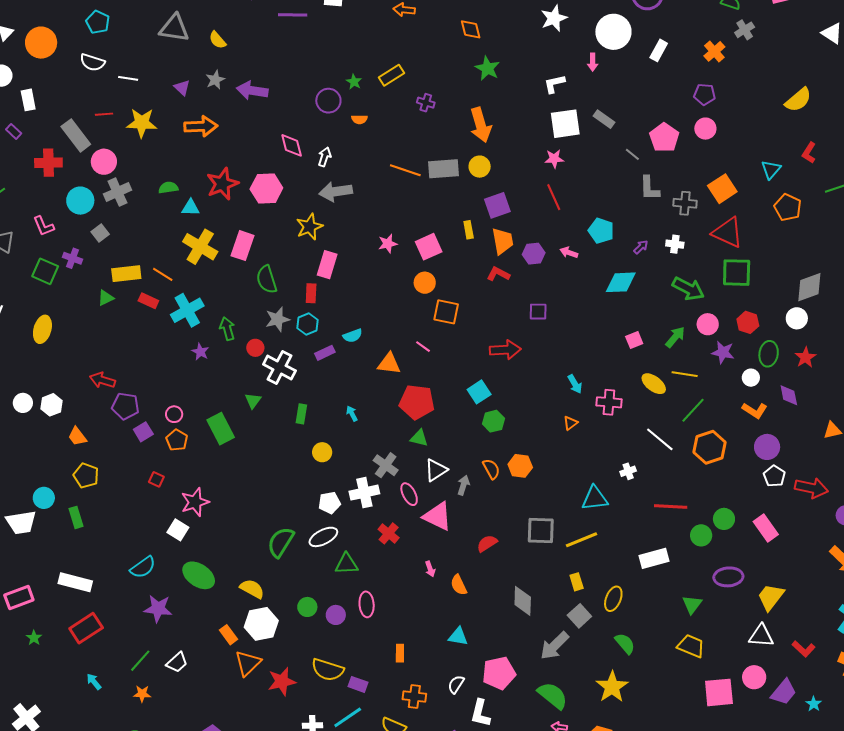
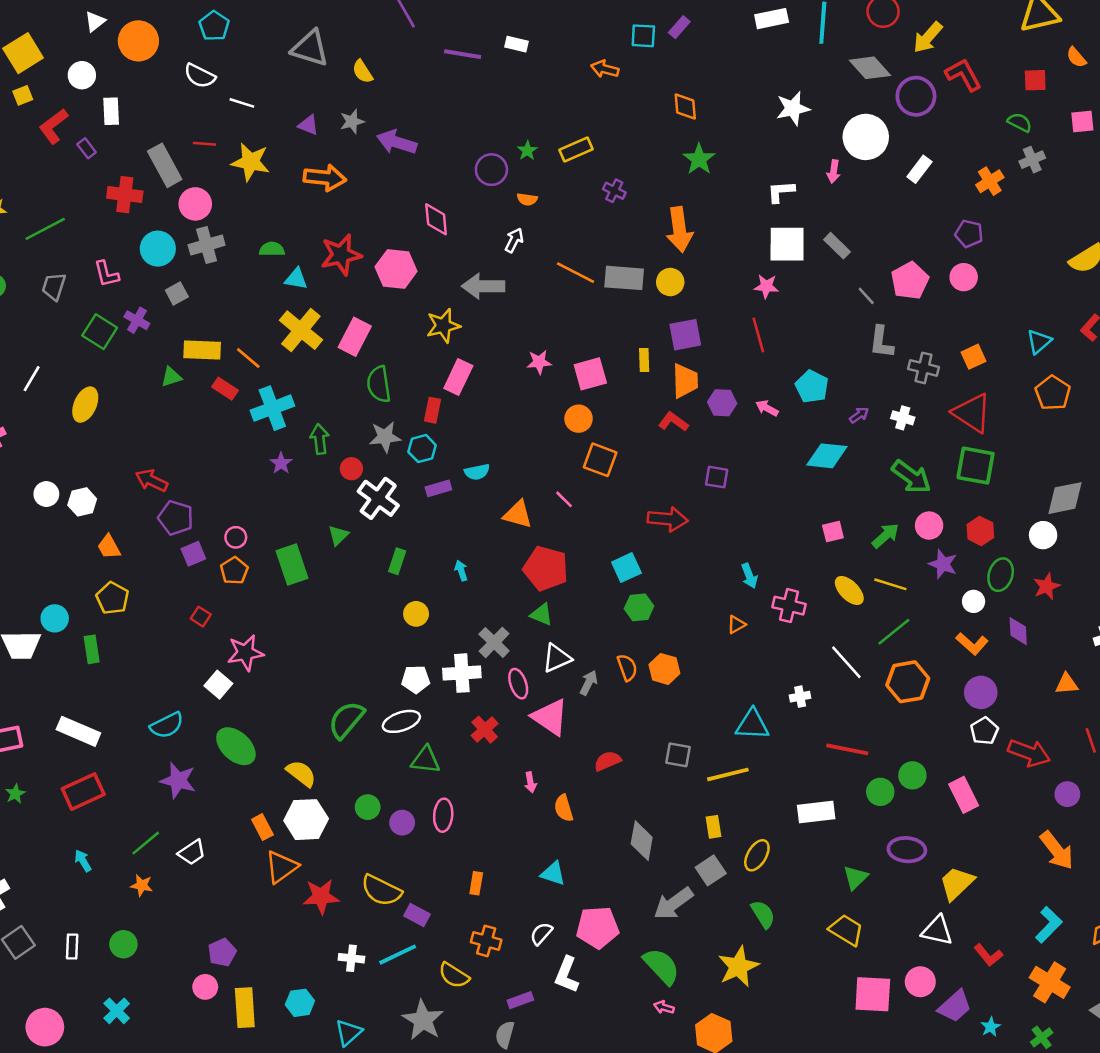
purple triangle: (182, 88) -> (308, 125), turned -30
white arrow: (325, 157) -> (514, 240), moved
orange square: (722, 189) -> (974, 357), size x0.7
gray square: (541, 530) -> (678, 755), size x0.7

